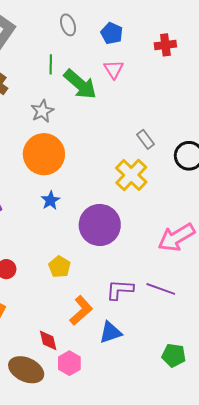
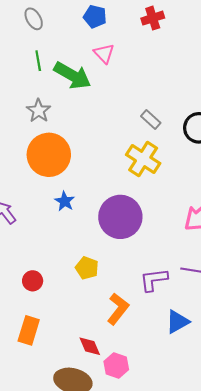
gray ellipse: (68, 25) -> (34, 19), moved
blue triangle: (110, 332) -> (177, 322), moved

